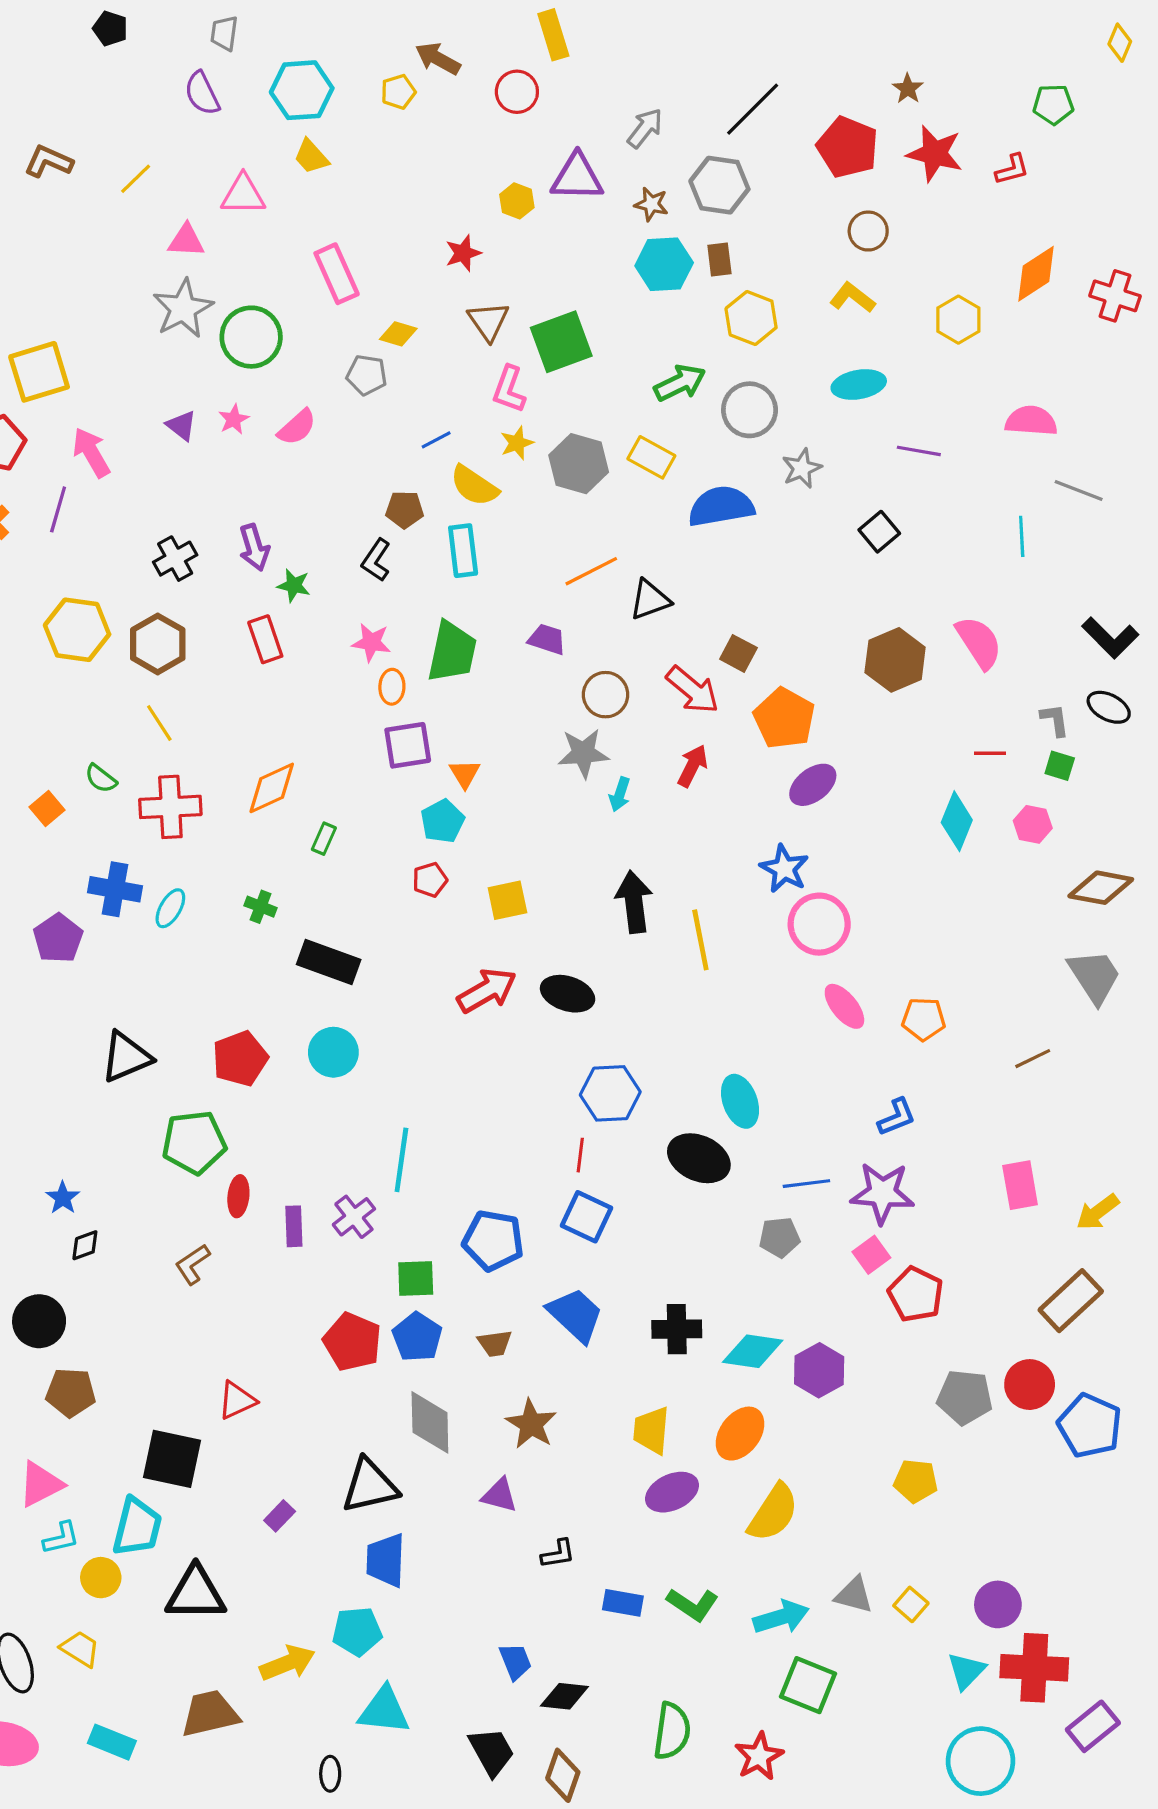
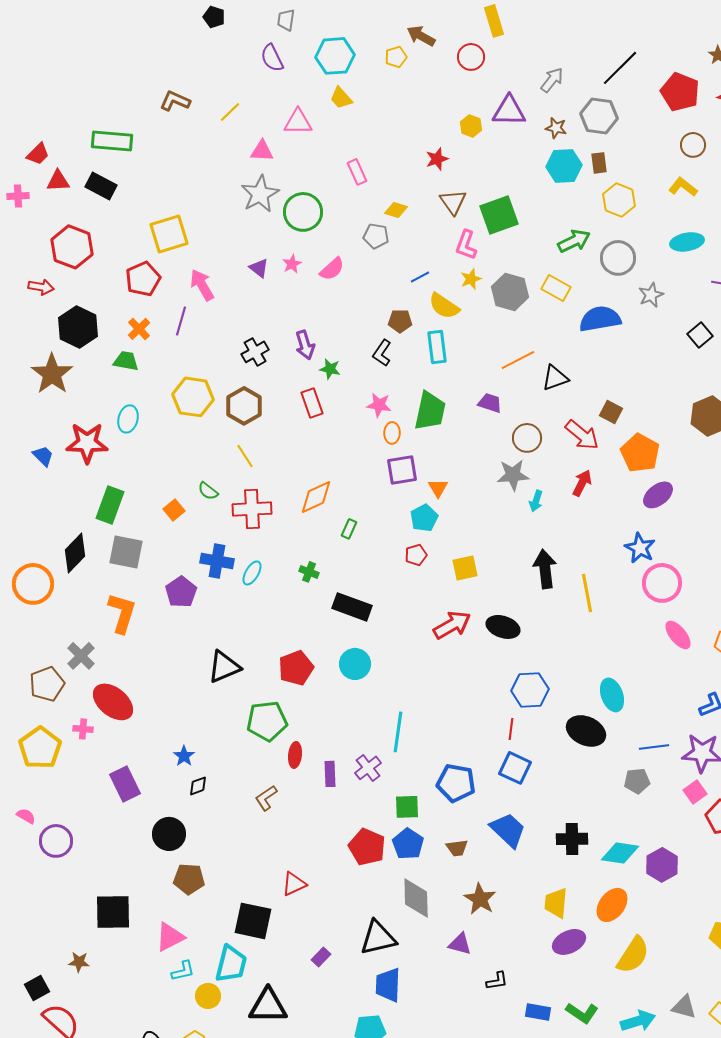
pink rectangle: (337, 274) -> (357, 172), size x0.7

